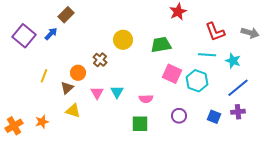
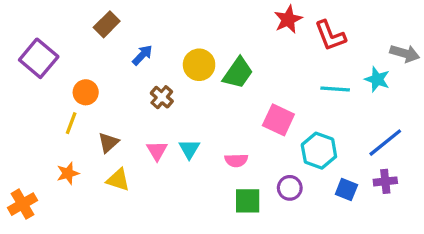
red L-shape: (215, 32) -> (330, 36), moved
blue arrow: (51, 34) -> (142, 55), moved
green trapezoid: (161, 45) -> (238, 73), moved, turned 135
cyan star: (233, 61) -> (377, 79), moved
orange circle: (78, 73) -> (86, 92), moved
cyan hexagon: (197, 81) -> (319, 151), moved
orange star: (42, 122) -> (68, 173), moved
green square: (140, 124) -> (248, 201), moved

